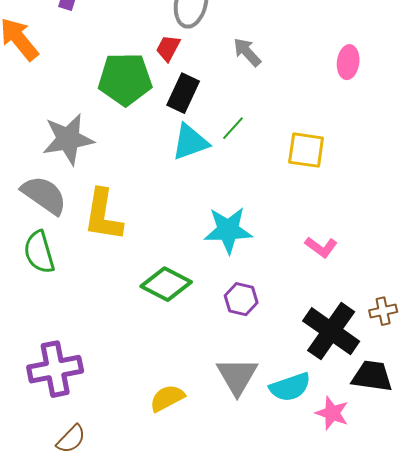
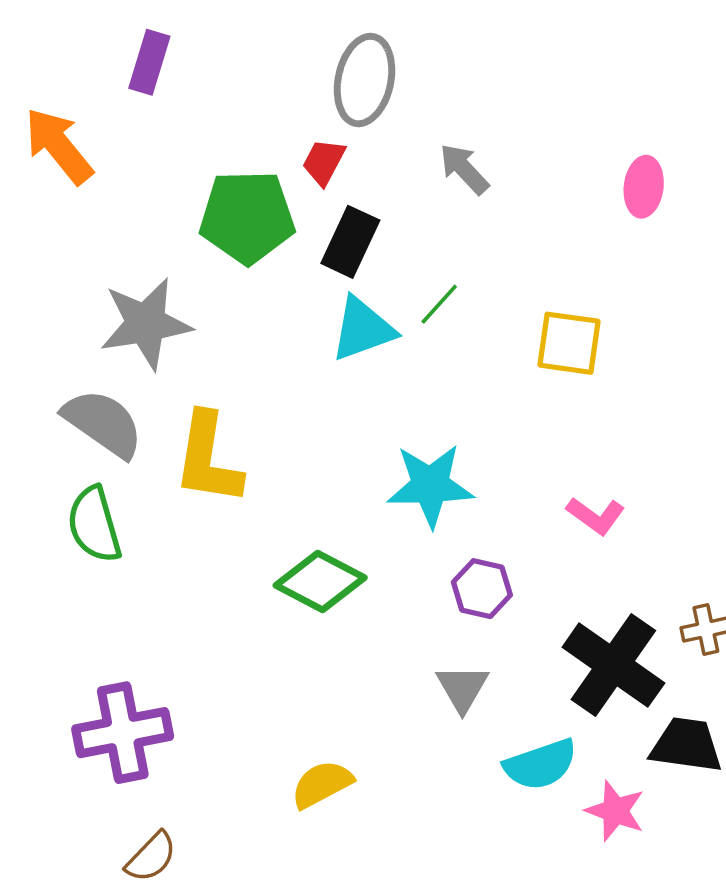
purple hexagon: (241, 299) -> (482, 589), moved
gray triangle: (237, 376) -> (462, 688), moved, size x0.7

